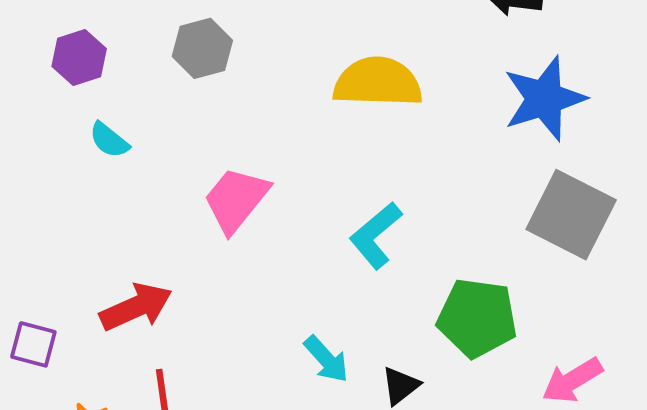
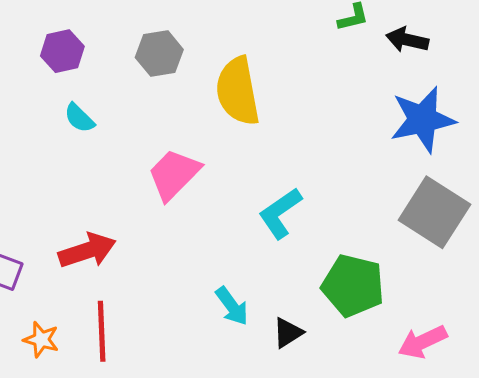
yellow semicircle: (378, 82) -> (238, 91), moved, turned -108

